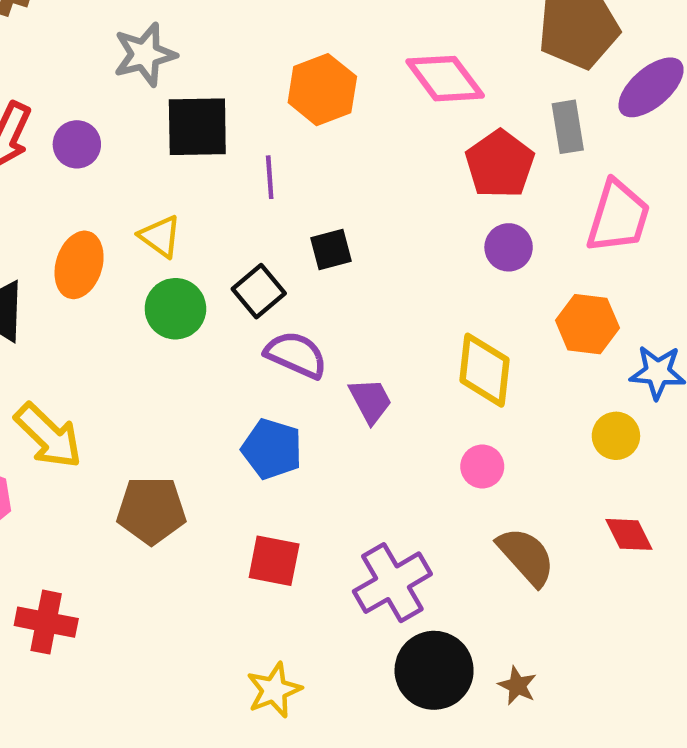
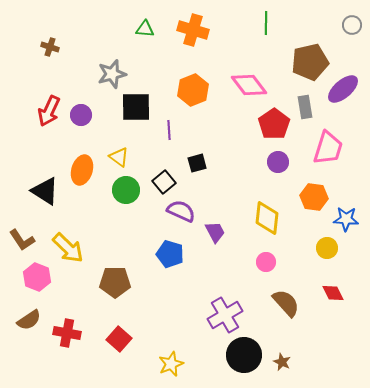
red square: (274, 561) -> (119, 339), moved, turned 30

